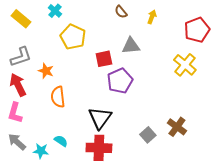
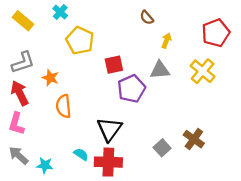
brown semicircle: (121, 12) -> (147, 18), moved
yellow arrow: (152, 17) -> (166, 41), moved
gray triangle: (131, 46) -> (160, 70), moved
cyan semicircle: (61, 141) -> (81, 154), moved

